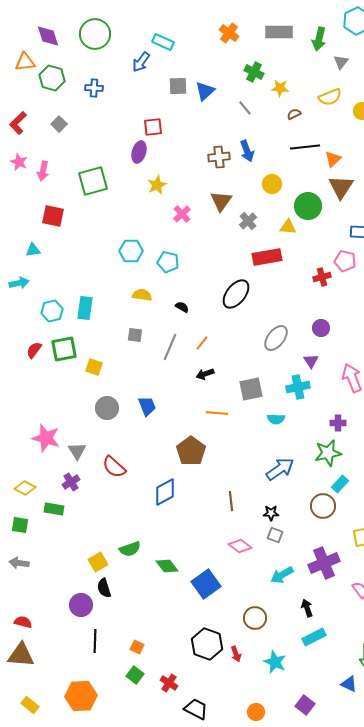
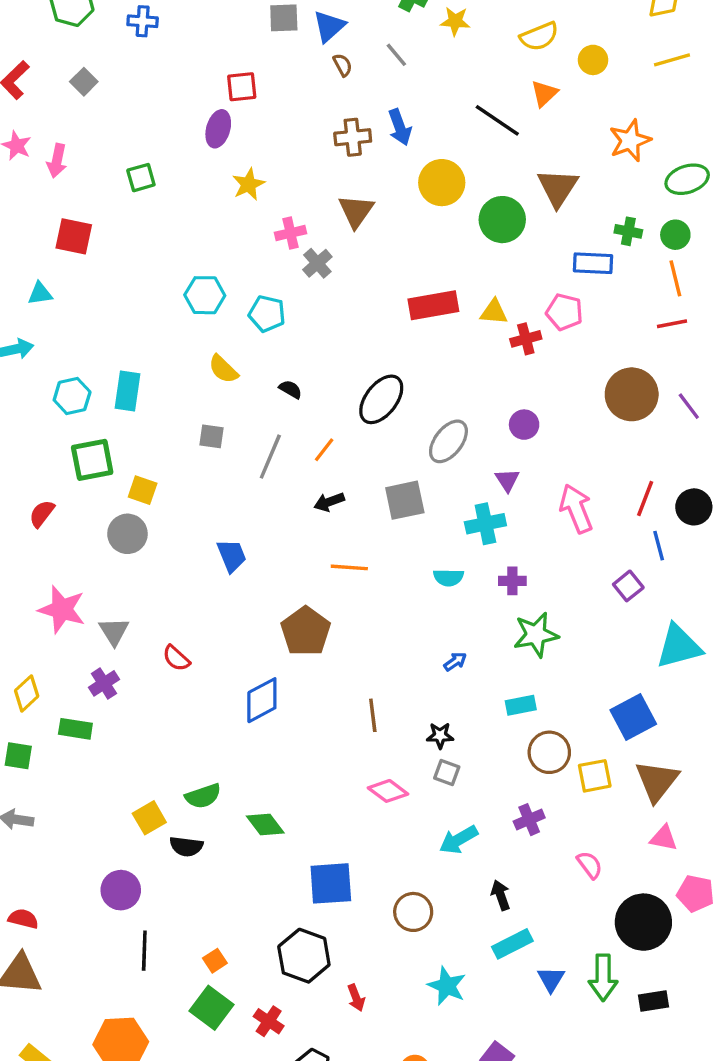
brown semicircle: (294, 114) -> (343, 65), moved, turned 88
black line: (305, 147) -> (497, 120), turned 40
orange triangle: (333, 159) -> (544, 94), moved
green square: (93, 181) -> (141, 178), size x0.6
yellow circle: (272, 184) -> (442, 183), size x1.4
pink cross: (182, 214) -> (290, 233), turned 30
gray cross: (248, 221) -> (317, 263), moved
yellow triangle: (288, 227) -> (494, 312), moved
black ellipse: (236, 294) -> (381, 399), moved
yellow semicircle: (142, 295) -> (223, 369), turned -144
red semicircle: (34, 350) -> (42, 514), moved
gray square: (251, 389) -> (405, 500), moved
gray circle: (107, 408) -> (127, 534), moved
purple cross: (338, 423) -> (512, 581), moved
red semicircle: (114, 467) -> (176, 658), size x0.7
blue arrow: (280, 469) -> (455, 662), size x0.5
cyan rectangle: (340, 484) -> (521, 705), moved, turned 36
yellow diamond: (25, 488) -> (27, 693), turned -70
brown circle: (323, 506) -> (549, 752), moved
purple cross: (324, 563) -> (529, 820), size x0.6
blue square: (206, 584) -> (331, 883), moved, turned 32
black semicircle: (104, 588) -> (186, 846), moved, turned -66
black hexagon: (207, 644) -> (304, 956), moved
orange square: (137, 647) -> (215, 961), turned 32
red arrow: (236, 654) -> (356, 998), moved
green square: (135, 675) -> (212, 1008), size x1.4
blue triangle: (349, 684) -> (551, 979), moved, turned 36

